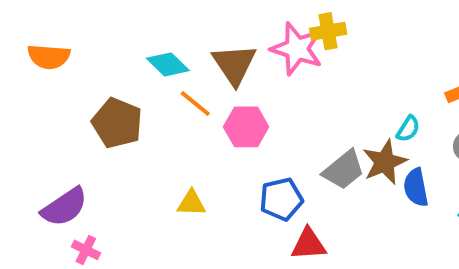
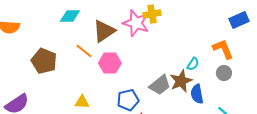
cyan diamond: (168, 64) -> (70, 16), moved, turned -45
brown triangle: (234, 64) -> (104, 31), turned 30

